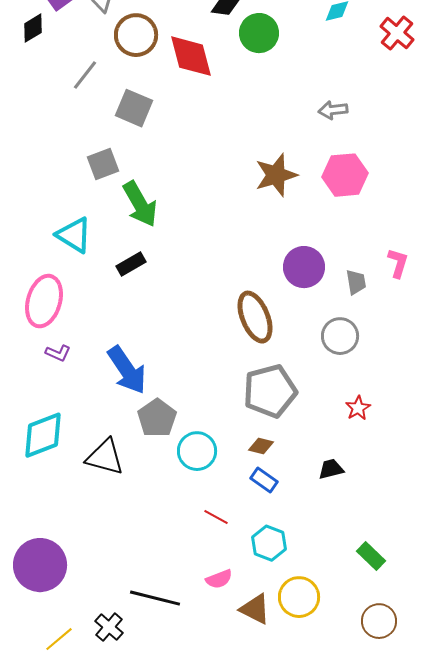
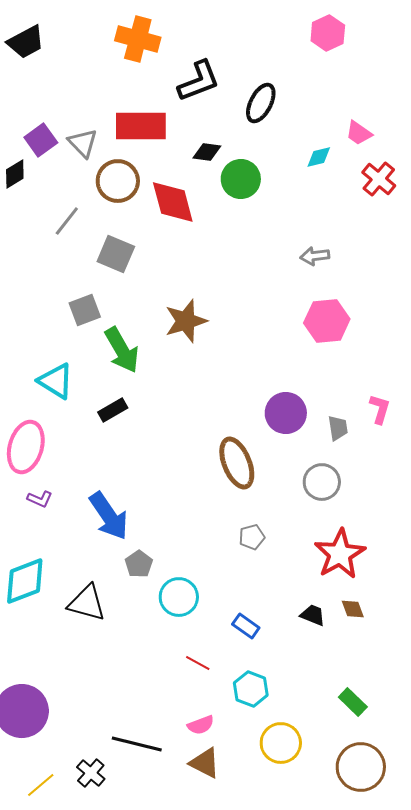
brown star: (276, 175) -> (186, 321), moved
gray pentagon: (270, 391) -> (252, 537), size x0.5
red star: (358, 408) -> (340, 554), size x2.0
gray pentagon: (157, 418) -> (139, 564), size x0.7
brown diamond: (261, 446) -> (353, 609), moved, turned 55
black trapezoid: (331, 469) -> (313, 615), turned 36
brown triangle: (255, 609) -> (205, 763), moved
brown circle: (379, 621) -> (361, 767), size x1.4

